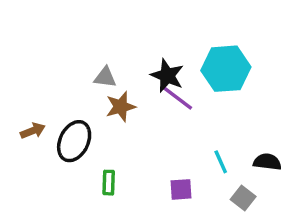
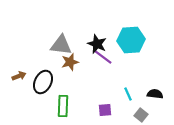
gray triangle: (105, 77) -> (61, 45), size x1.6
green rectangle: (109, 183) -> (63, 106), size x1.5

